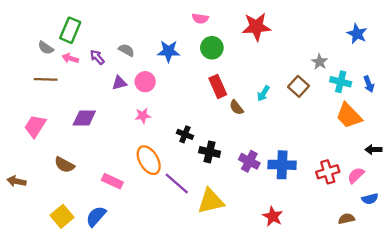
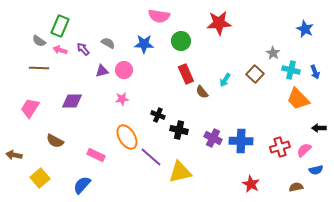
pink semicircle: (200, 18) -> (159, 16), moved, size x1.5
yellow square: (62, 216) -> (40, 178), moved
red star: (273, 216) -> (251, 184), moved

